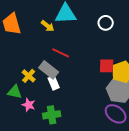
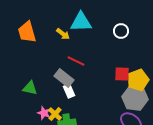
yellow cross: (29, 76) -> (55, 114), moved
green triangle: (15, 92) -> (30, 88), moved

